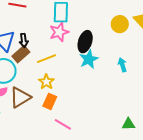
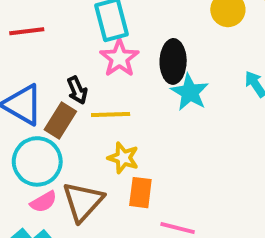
black arrow: (24, 40) -> (77, 90), moved
yellow line: (46, 59) -> (111, 115), turned 36

